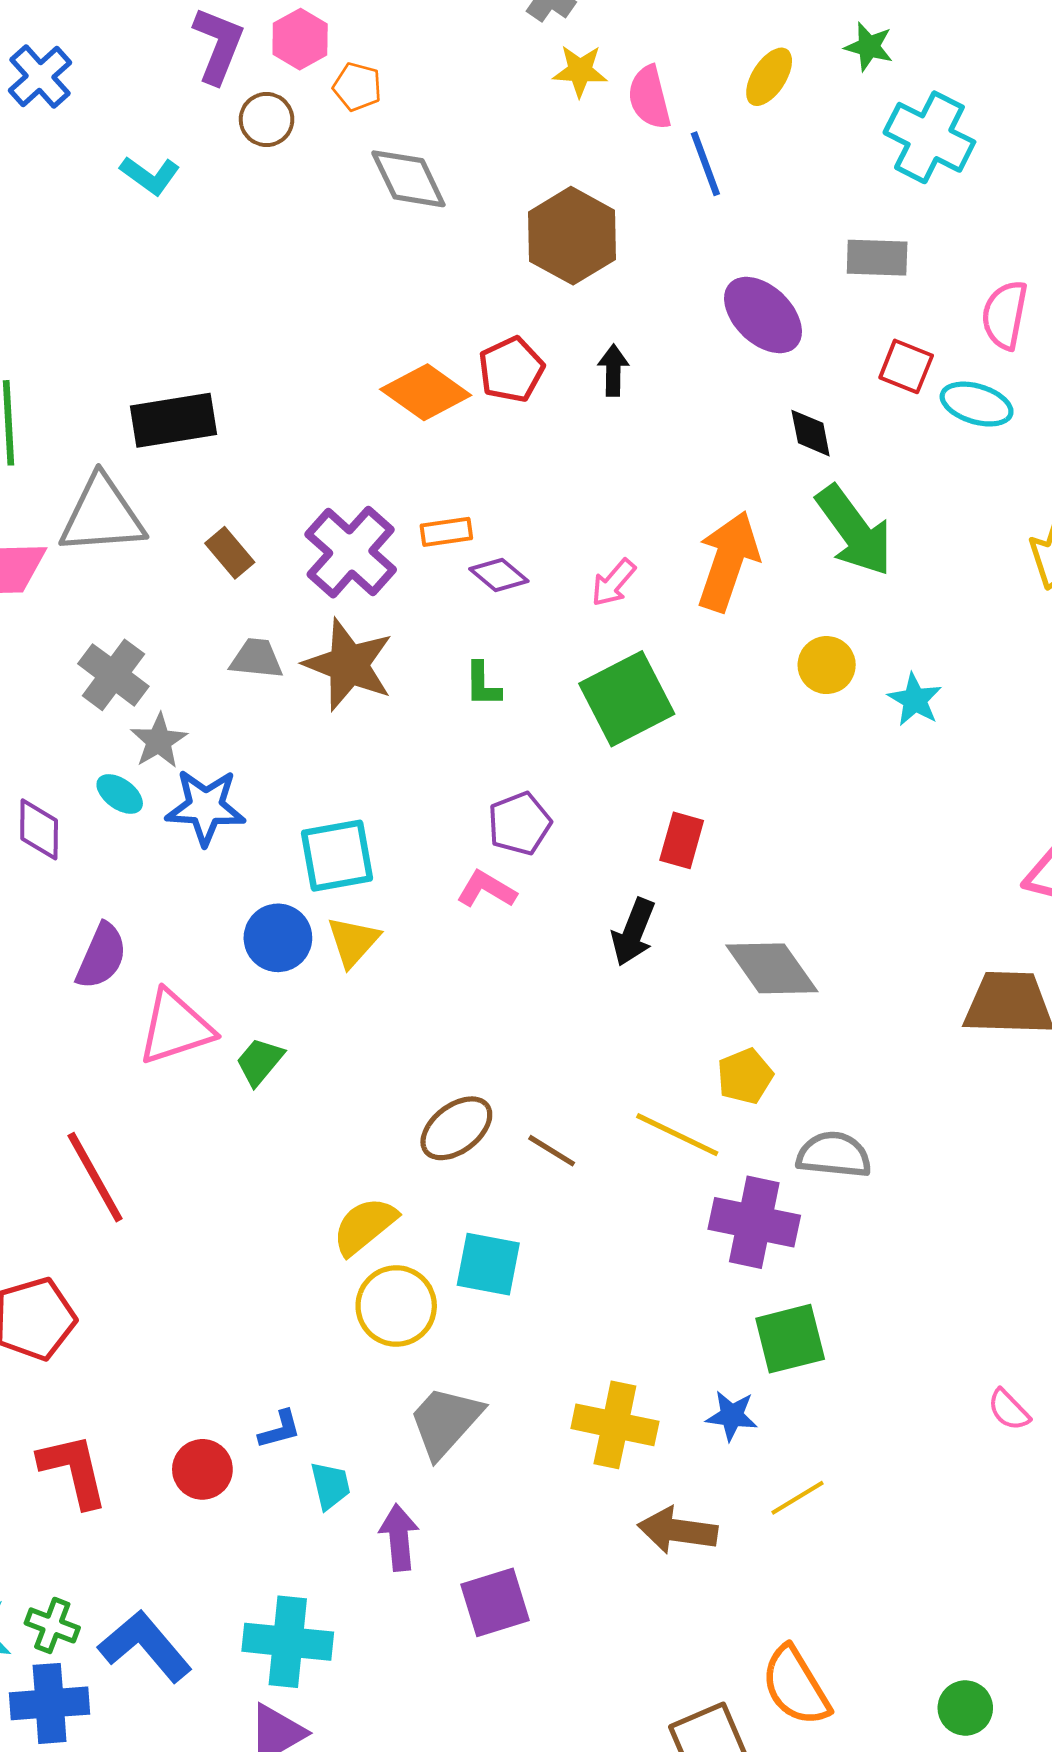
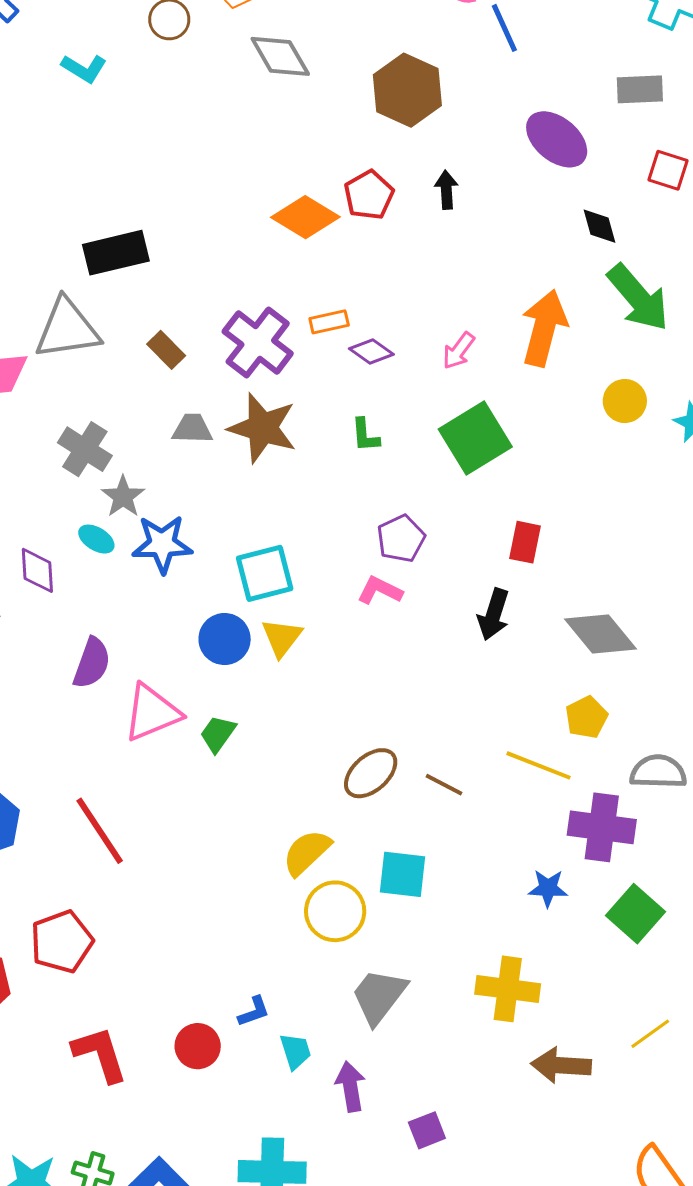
green square: (790, 1339) -> (636, 914), turned -30
blue star: (732, 1416) -> (548, 888), moved
purple square: (495, 1602) -> (427, 1130), size x0.7

